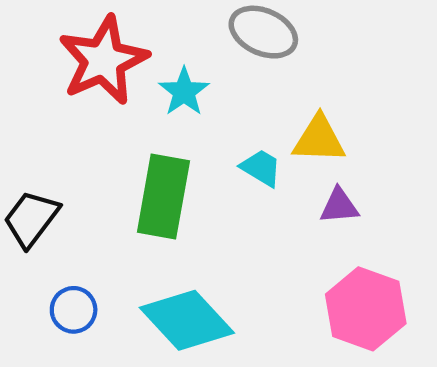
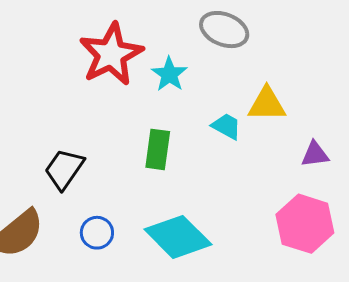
green rectangle: (163, 196) -> (158, 149), size x0.7
purple triangle: (339, 206) -> (315, 154), moved

